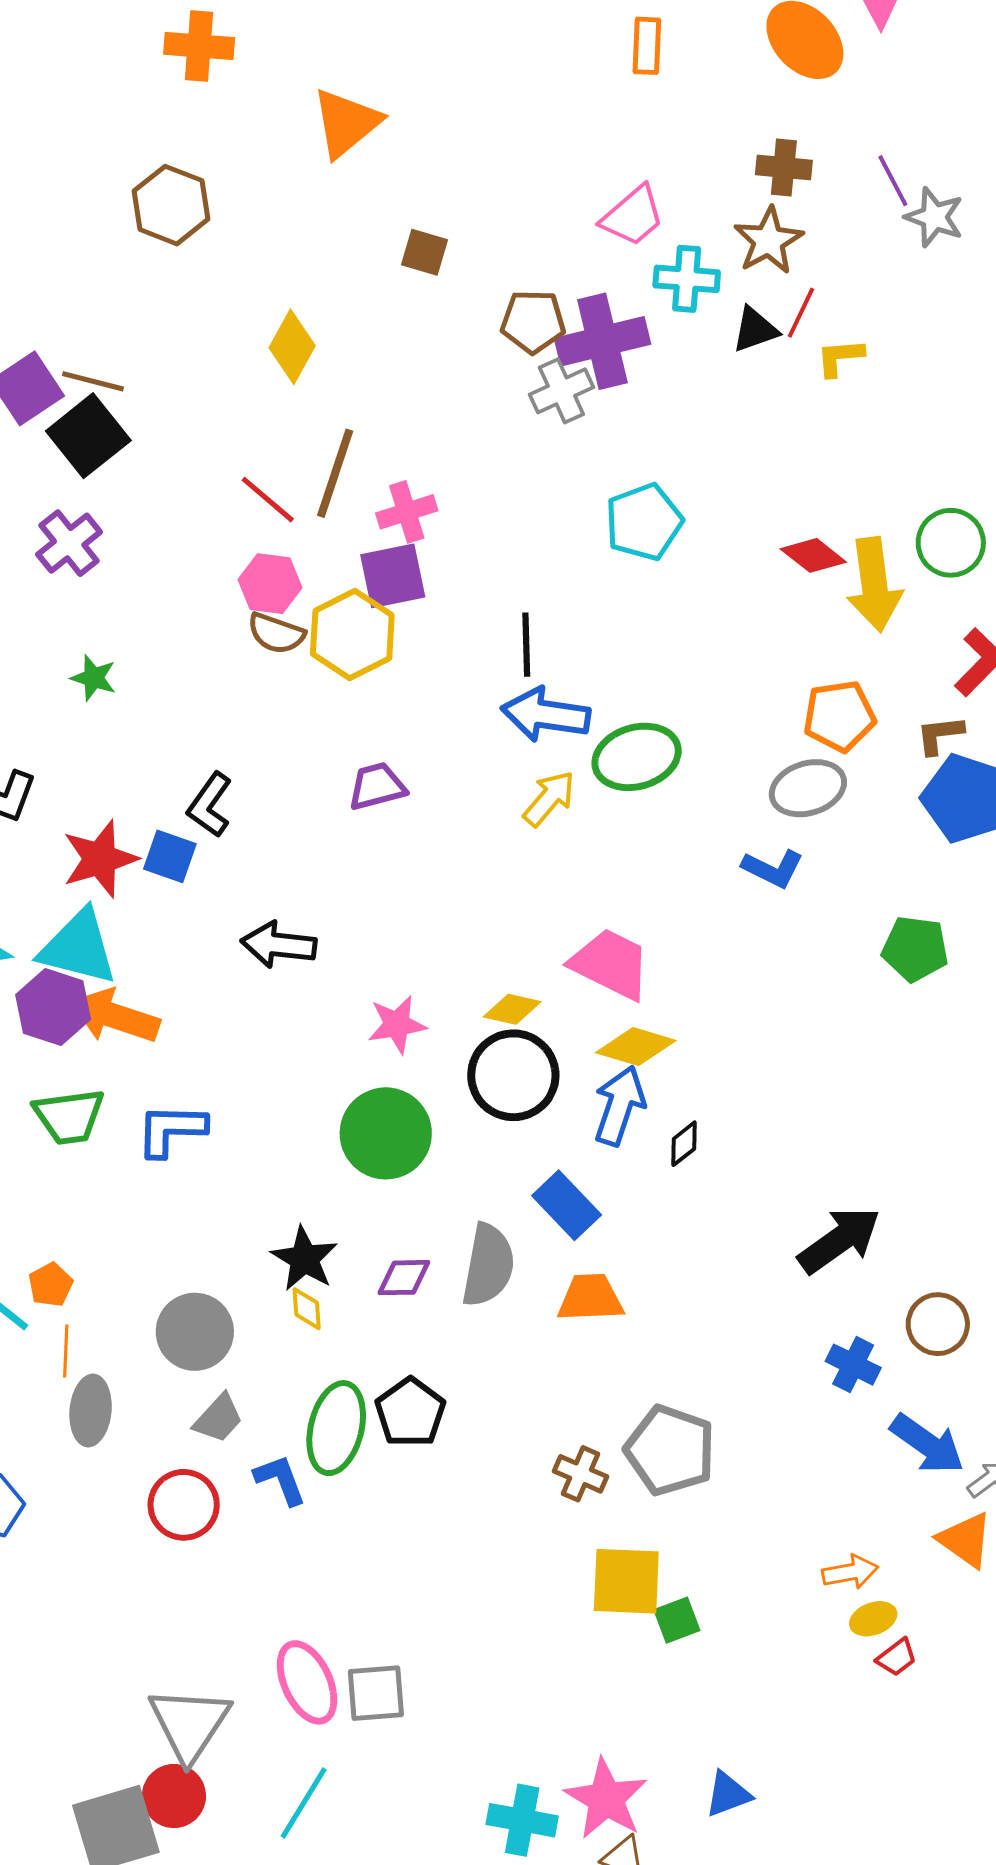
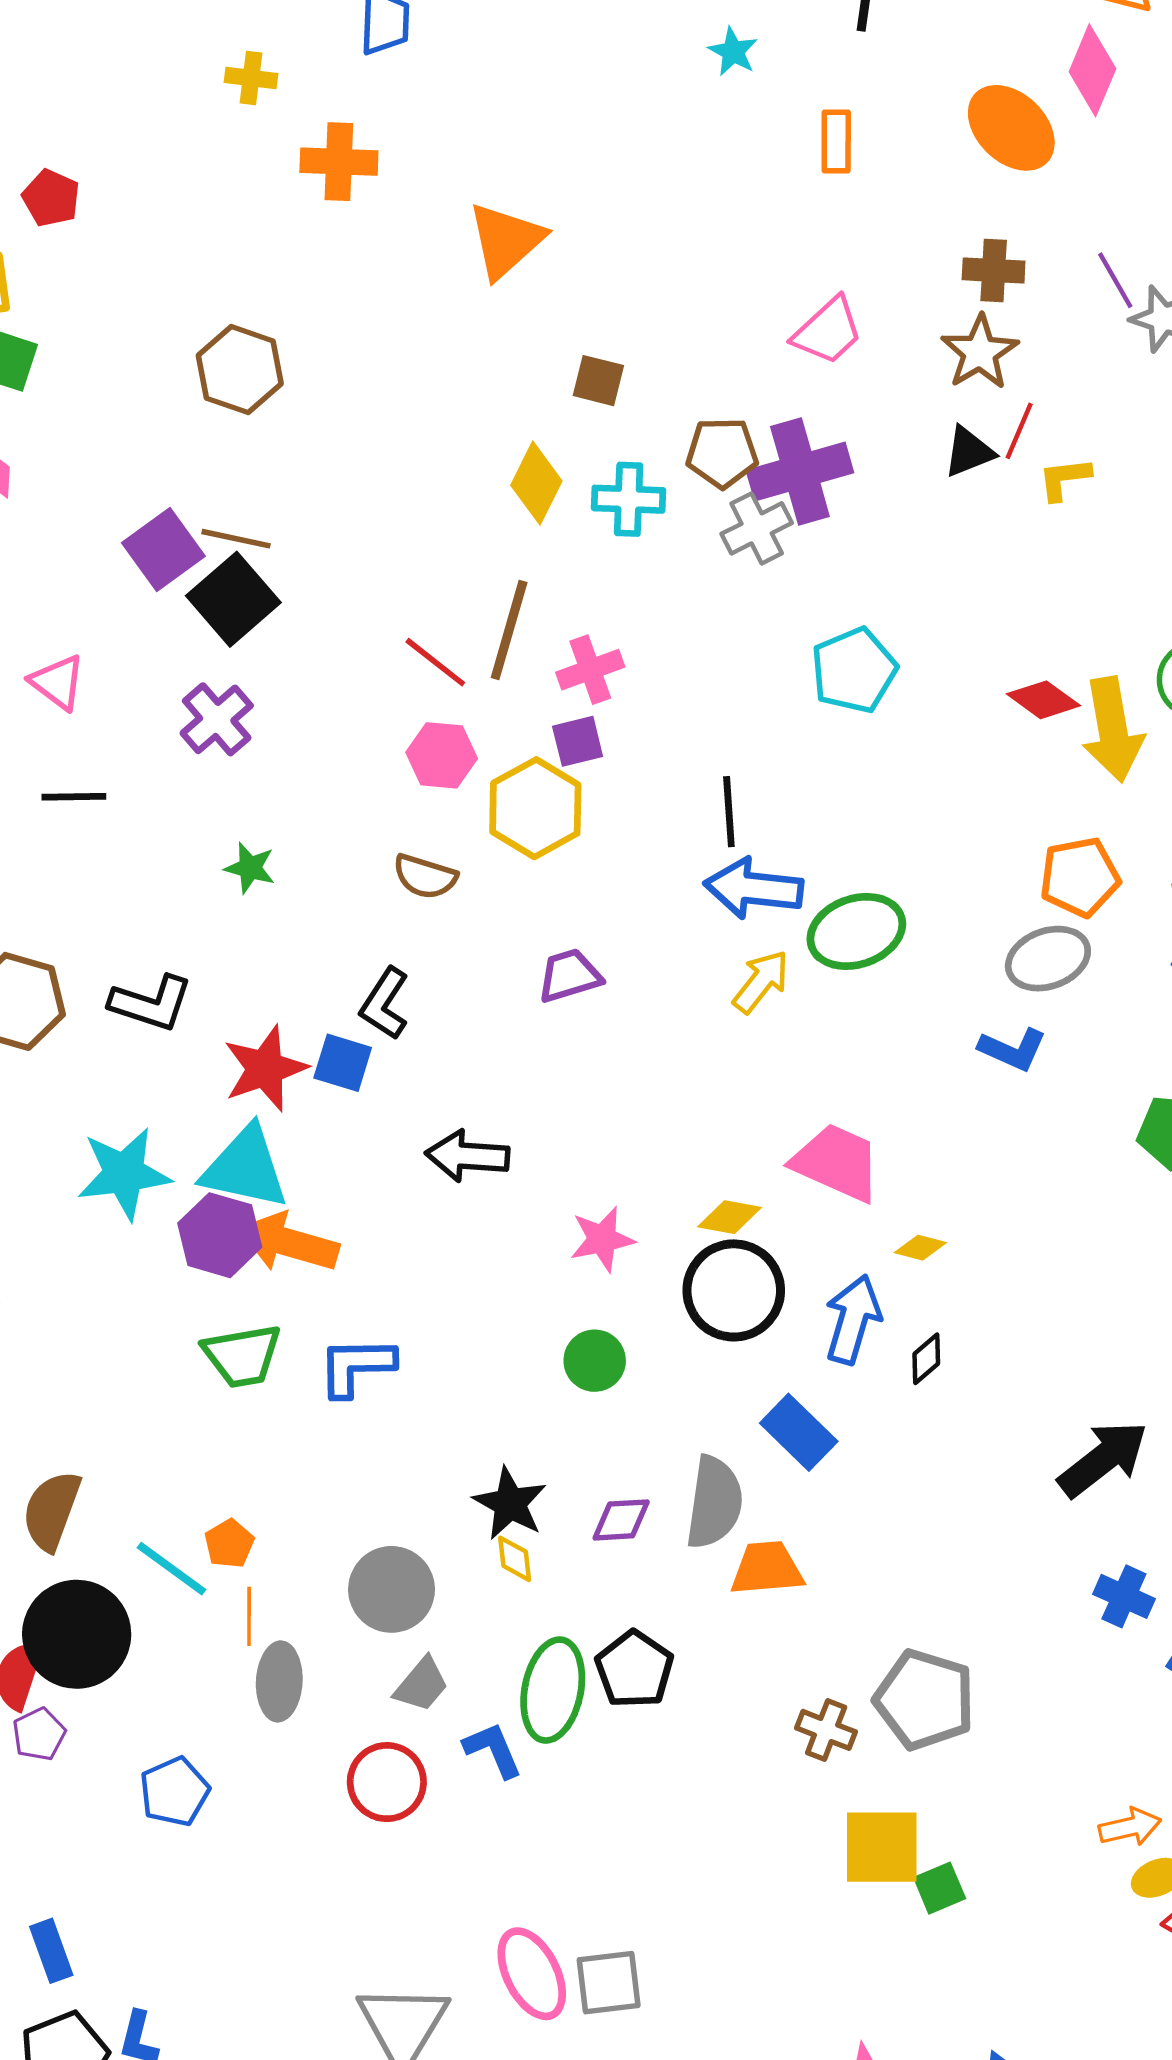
brown hexagon: (171, 205) -> (240, 370), moved
cyan cross: (687, 279) -> (629, 499), moved
yellow diamond: (292, 347) -> (536, 483), moved
purple square: (393, 576) -> (578, 741), size x0.7
brown semicircle: (276, 633) -> (425, 877), moved
yellow diamond: (636, 1047) -> (920, 1248), moved, size x0.6
green circle: (386, 1133) -> (595, 1361), size x0.6
orange trapezoid: (590, 1298) -> (767, 1568), moved

